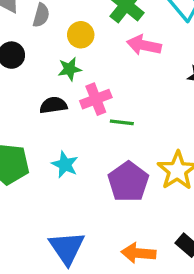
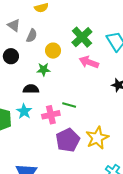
pink cross: (96, 99) -> (51, 115), moved
cyan star: (65, 165) -> (24, 111), moved

